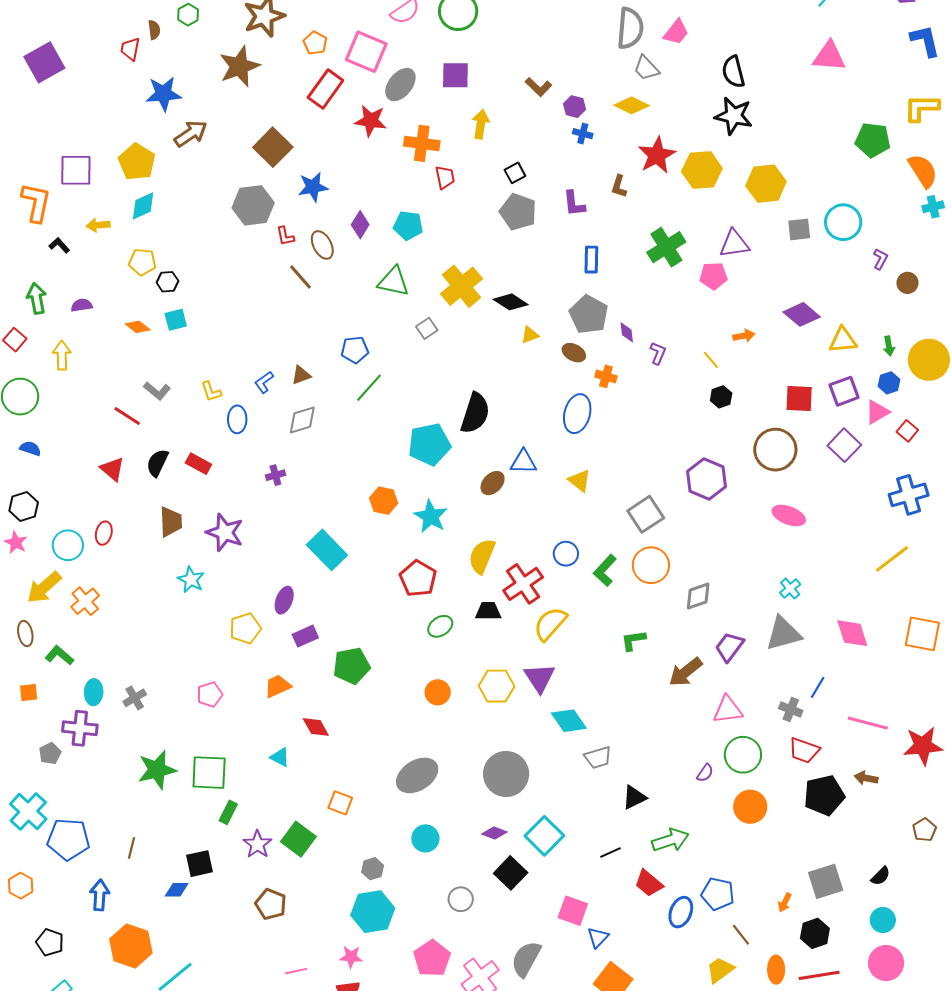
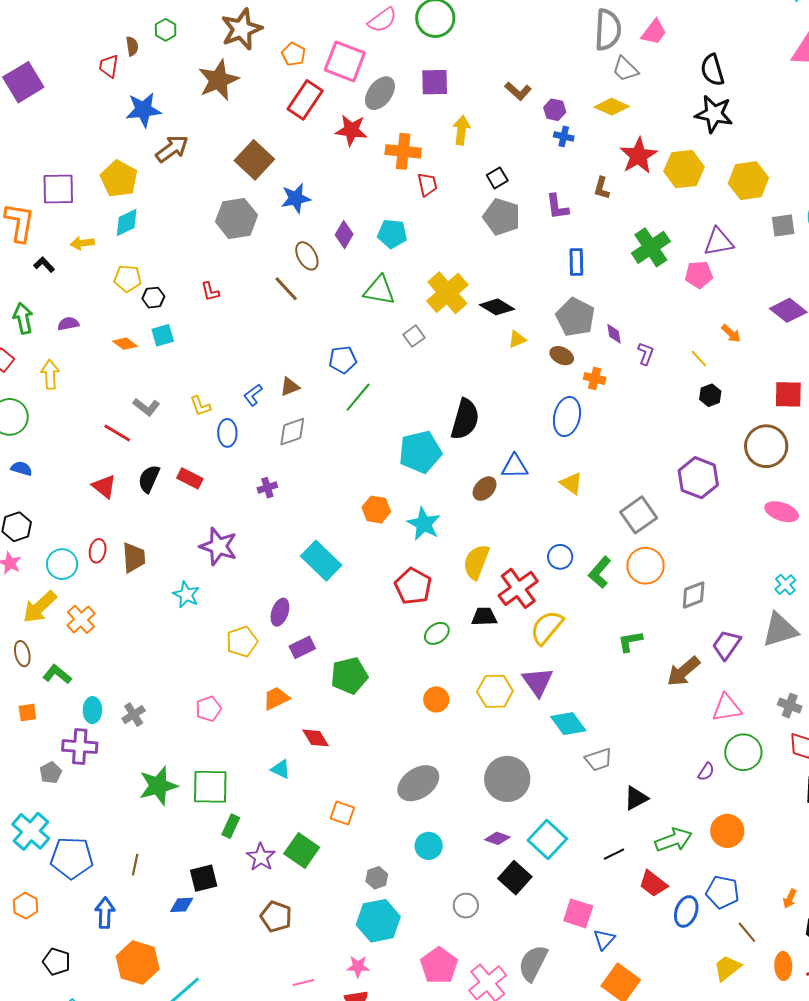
red L-shape: (285, 236) -> (210, 291), moved
orange arrow: (744, 336) -> (731, 333), turned 55
brown trapezoid: (171, 522) -> (134, 557), moved
orange circle: (750, 807) -> (727, 831), moved

